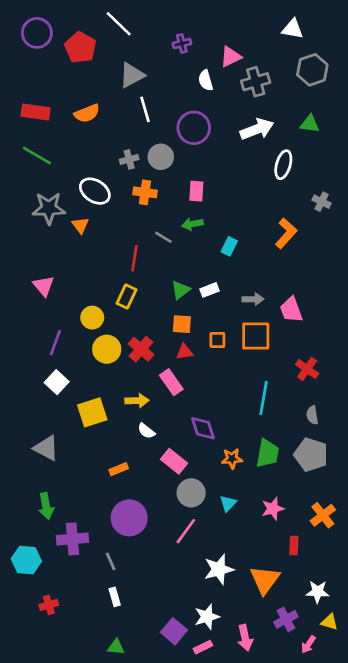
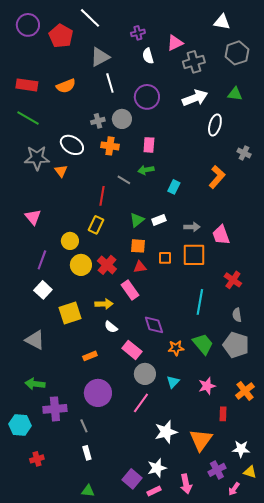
white semicircle: (206, 80) -> (148, 56), moved
green trapezoid: (268, 453) -> (203, 344), turned -50
green arrow: (46, 506) -> (35, 384), turned 108

